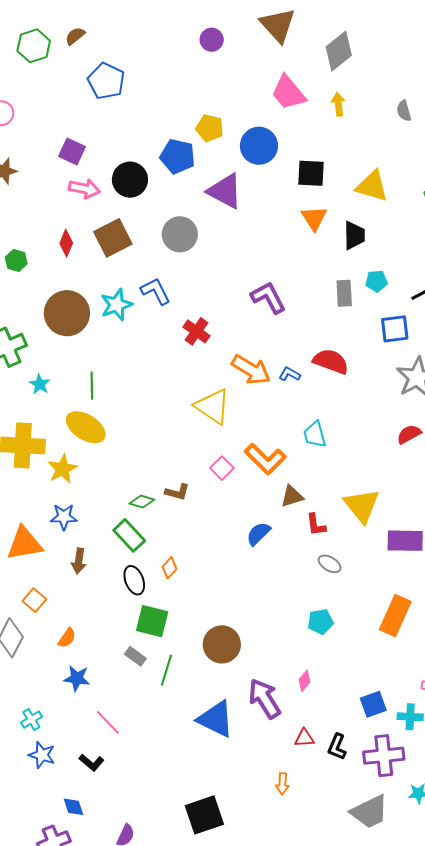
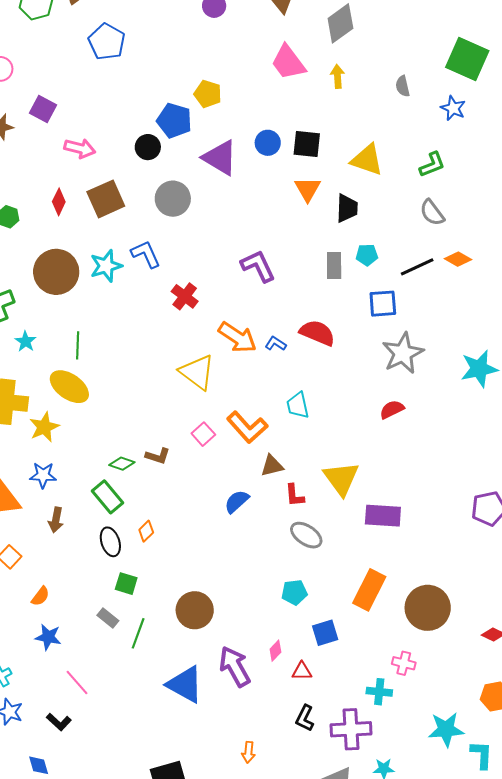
blue circle: (259, 146) -> (268, 143), moved, size x0.7
purple square: (72, 151) -> (43, 109), moved
black circle: (130, 180) -> (148, 147), moved, size x0.7
gray ellipse: (330, 564) -> (306, 535), size x1.4
green square: (152, 621) -> (126, 584), size x0.7
blue square: (373, 704) -> (325, 633), moved
red triangle: (304, 738) -> (302, 671), moved

